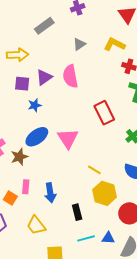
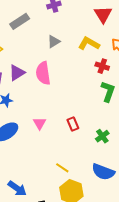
red rectangle: (104, 113) -> (73, 124), moved, size x0.6
pink triangle: (68, 138) -> (40, 123), moved, size x0.6
blue arrow: (50, 193) -> (17, 188), turned -48

